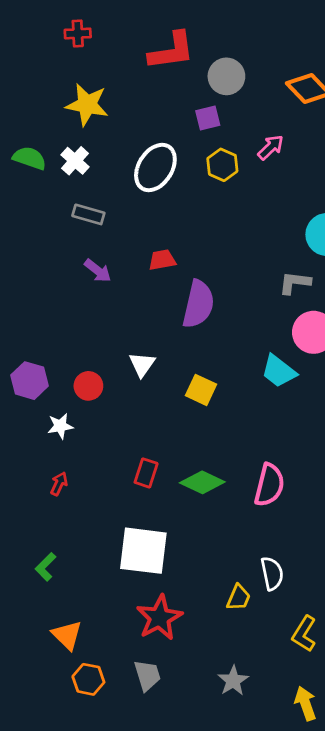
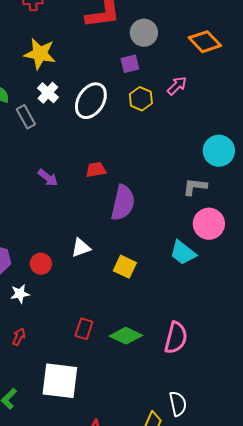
white cross: (75, 161) -> (48, 93), moved
gray rectangle: (88, 214) -> (26, 117), moved, turned 45
white triangle: (142, 364) -> (81, 248), turned 35
white square: (143, 551) -> (60, 381), moved

